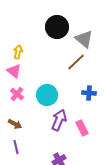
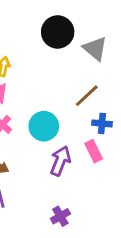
brown line: (76, 62) -> (87, 96), moved
pink rectangle: (82, 128) -> (94, 151), moved

